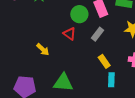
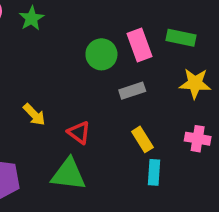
red triangle: (69, 34) -> (79, 132), moved
gray rectangle: (98, 34) -> (132, 91), turned 32

